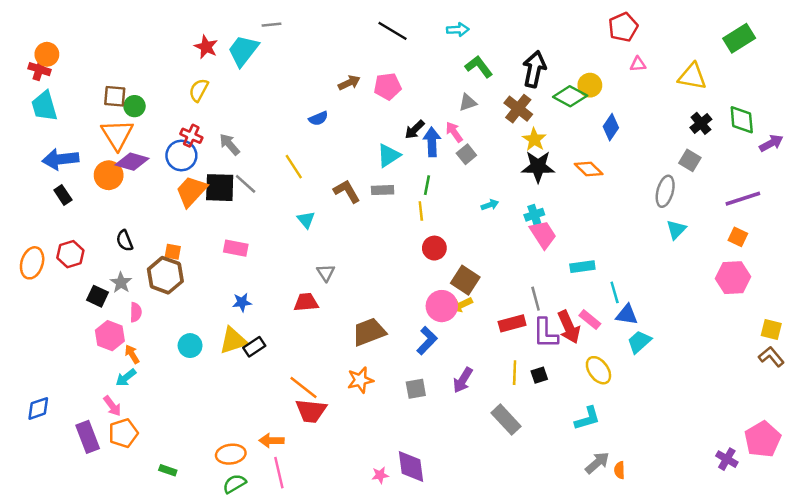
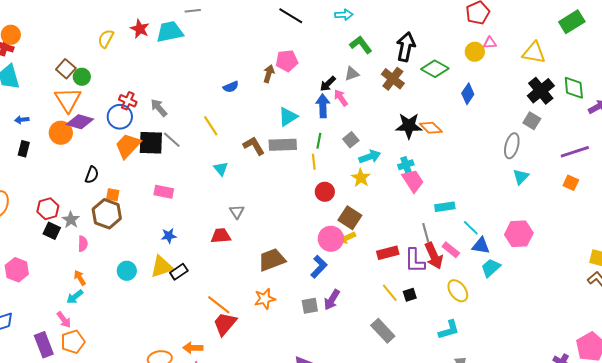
cyan trapezoid: (243, 51) -> (170, 32), turned 40
brown arrow: (349, 83) -> (269, 74), moved, turned -48
yellow circle: (590, 85) -> (475, 52), moved
yellow semicircle: (199, 90) -> (106, 39), moved
brown square: (115, 96) -> (66, 69), turned 36
black cross: (701, 123) -> (541, 91), size x1.5
black arrow: (415, 130) -> (328, 84), moved
yellow star: (534, 139) -> (361, 178), moved
gray square: (466, 154) -> (351, 140), moved
blue arrow: (60, 159) -> (22, 120), size x0.5
orange diamond: (589, 169) -> (431, 128), moved
gray rectangle: (383, 190) -> (283, 145), size x1.5
black rectangle: (63, 195) -> (24, 149), turned 49
cyan arrow: (490, 205) -> (370, 157), size x1.5
black semicircle: (125, 241) -> (92, 175), moved, turned -138
red hexagon: (70, 254) -> (48, 209), moved
pink hexagon: (733, 278) -> (519, 234), moved
cyan line: (615, 292) -> (471, 228), turned -30
gray line: (536, 299) -> (426, 233), moved
pink hexagon: (110, 336) -> (17, 270), moved
yellow line: (515, 373) -> (390, 293), turned -42
purple arrow: (463, 380) -> (332, 300), moved
red trapezoid: (311, 411) -> (225, 324), turned 124

